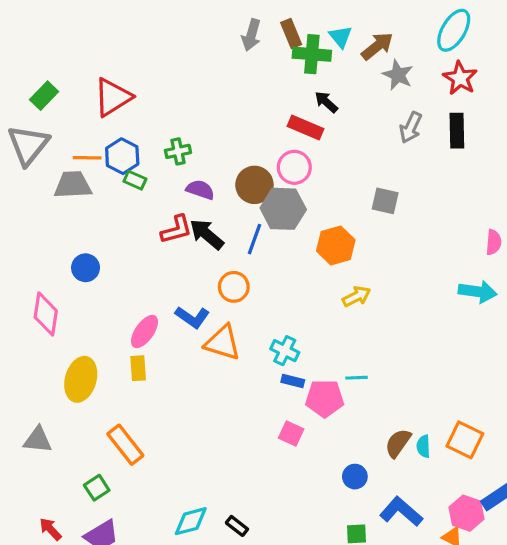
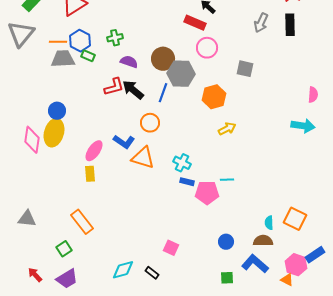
pink circle: (294, 167) -> (207, 48), moved
gray trapezoid: (73, 185) -> (63, 59), moved
yellow ellipse: (81, 379) -> (54, 133), moved
pink square: (291, 434) -> (171, 248), moved
brown semicircle: (398, 443) -> (263, 241), moved, turned 54

